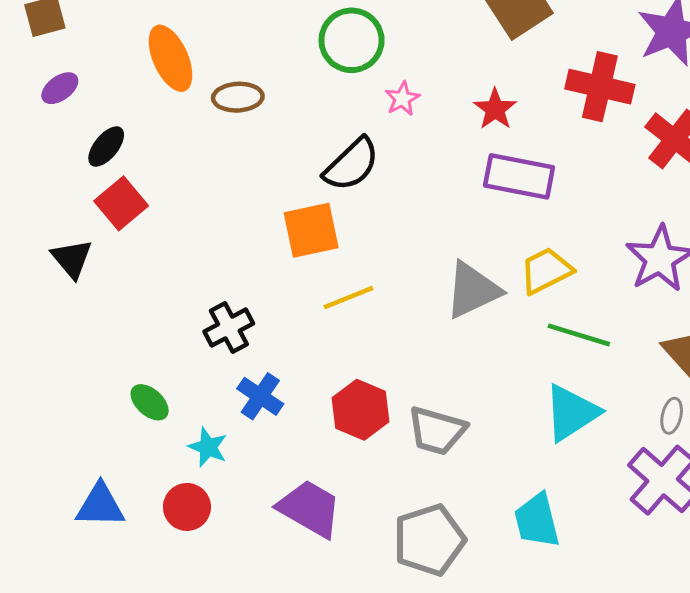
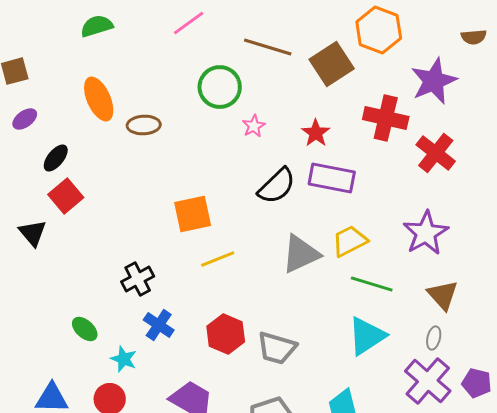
black semicircle: (352, 164) -> (277, 186), moved

